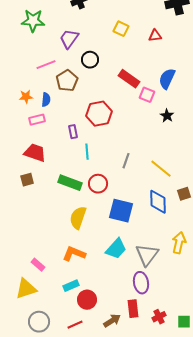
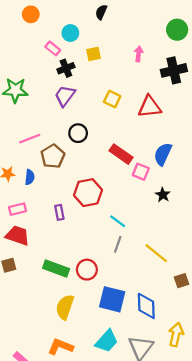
red triangle: (155, 36) -> (150, 107), size x1.6
purple trapezoid: (69, 39) -> (65, 96), moved
pink rectangle: (37, 120) -> (18, 209), moved
cyan line: (87, 152) -> (118, 221), moved, turned -49
blue diamond: (158, 202) -> (146, 306), moved

